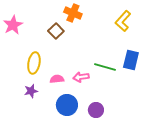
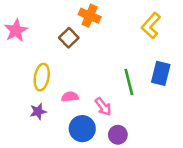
green line: (105, 67) -> (129, 82), turned 60
pink arrow: (81, 77) -> (103, 107), moved, turned -119

